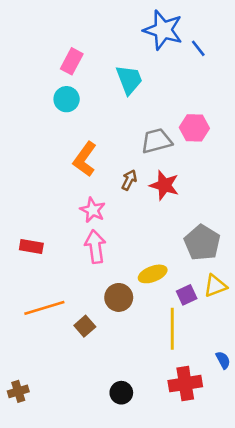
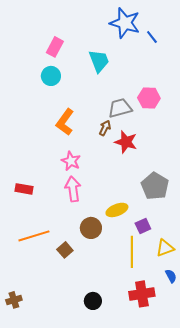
brown arrow: (129, 180) -> (105, 128), moved
yellow triangle: (215, 286) -> (165, 248), moved

